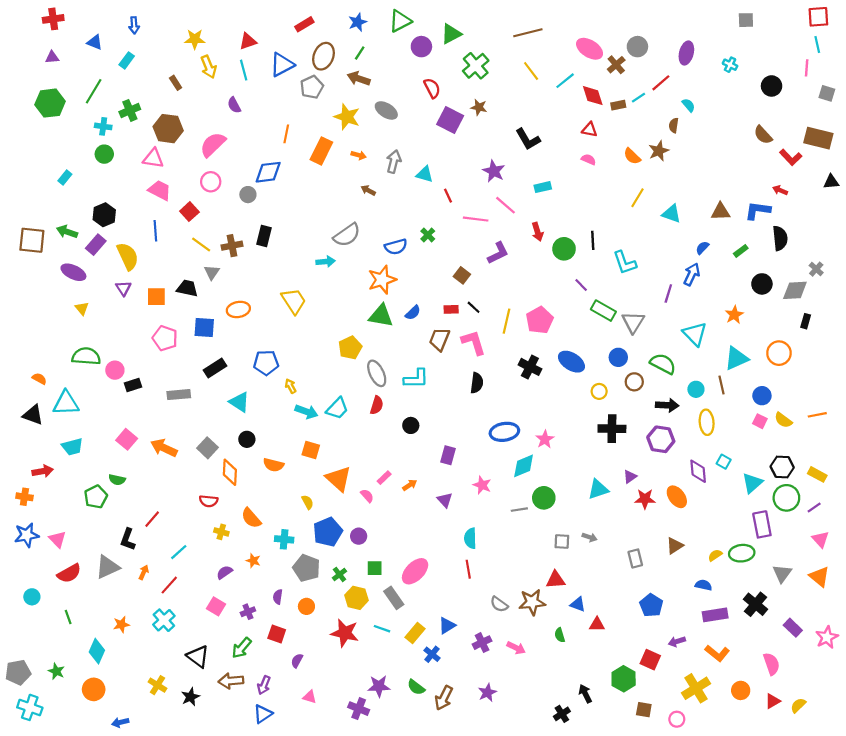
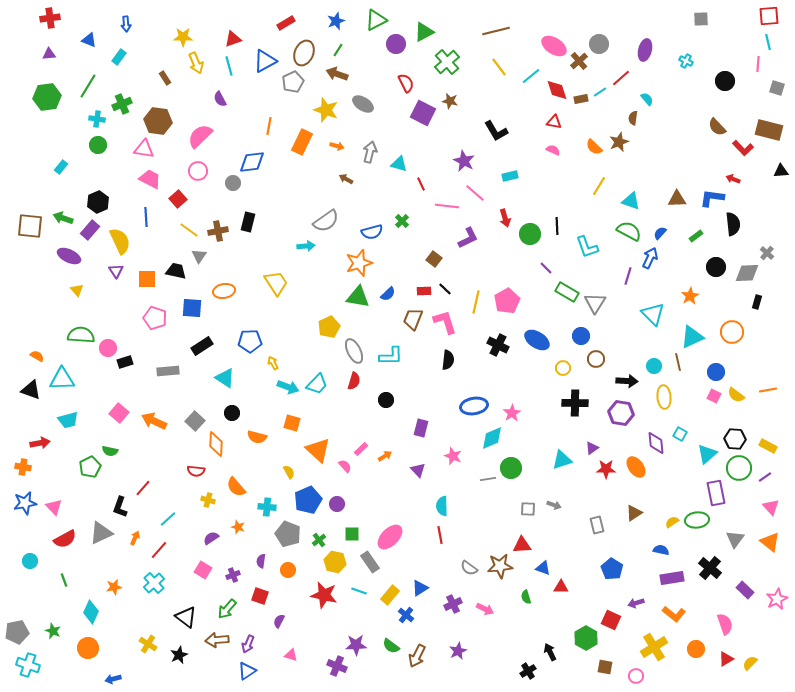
green semicircle: (663, 364) -> (629, 231), moved

